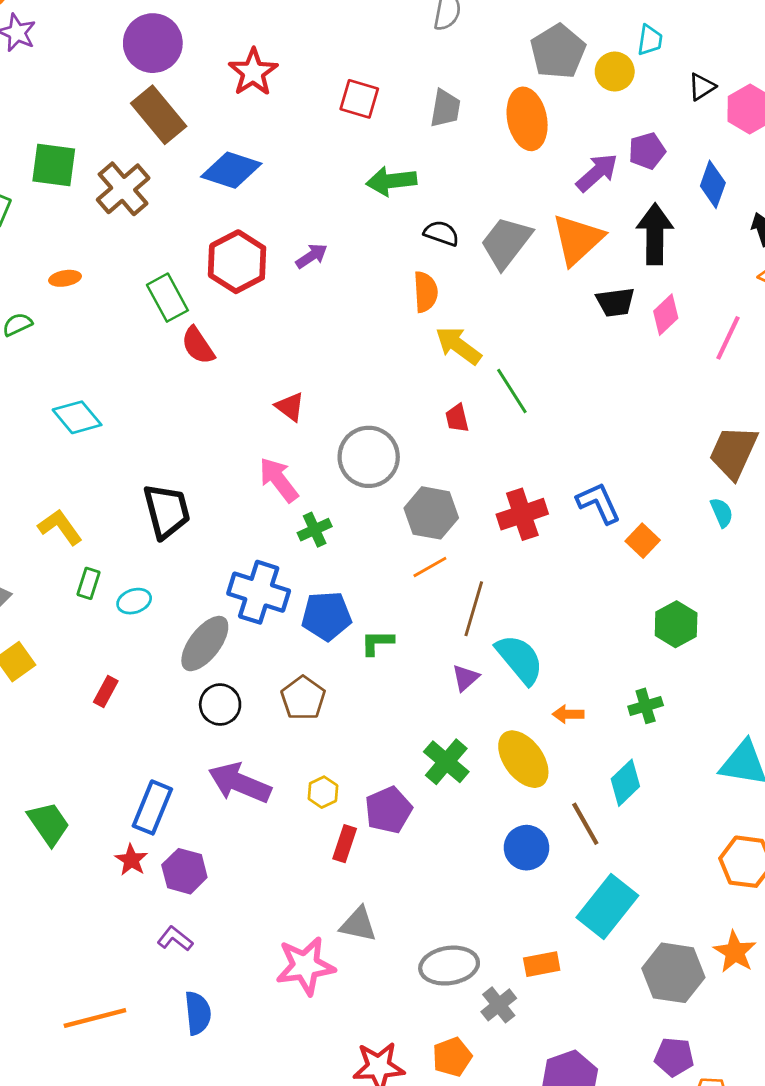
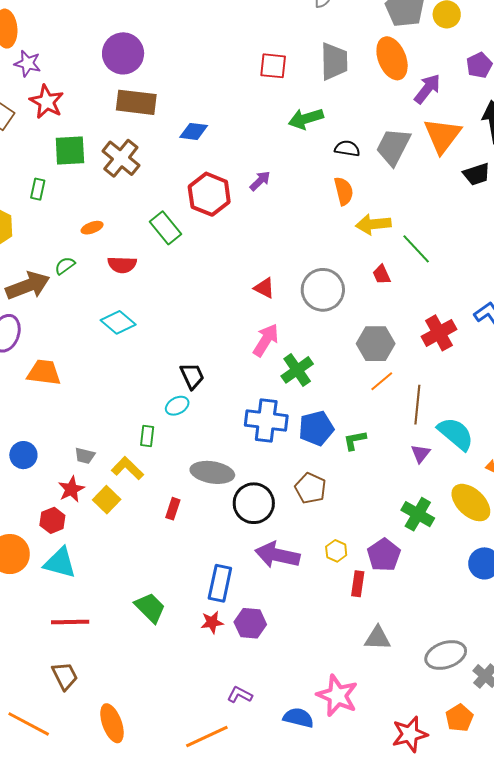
red star: (253, 72) -> (47, 102), moved
gray trapezoid: (445, 108) -> (334, 61), size x1.4
brown rectangle: (159, 115) -> (136, 102), turned -33
blue diamond: (231, 170) -> (194, 131), size x0.7
purple arrow: (597, 173) -> (427, 89), moved
red semicircle: (198, 345) -> (122, 265), moved, turned -44
yellow arrow: (458, 346) -> (373, 224), turned -32
gray circle: (369, 457) -> (323, 290), moved
pink arrow: (279, 480) -> (266, 340), turned 80
black trapezoid: (167, 511) -> (192, 376), size x0.7
yellow L-shape: (60, 527) -> (127, 468), moved
green cross: (315, 530) -> (297, 370), size x1.4
cyan ellipse: (134, 601) -> (177, 406), moved
gray ellipse: (205, 644) -> (212, 472), moved, turned 72
black circle: (220, 704) -> (254, 503), size x1.4
red star: (131, 860) -> (212, 622), turned -30
purple L-shape: (175, 939) -> (240, 695), moved
pink star: (305, 966) -> (337, 696), moved, turned -30
blue semicircle: (198, 1013) -> (298, 718), moved, turned -60

